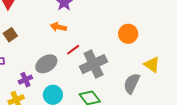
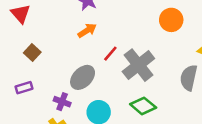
orange arrow: (58, 27) -> (87, 31), turned 147
purple cross: (25, 80) -> (62, 102), turned -32

